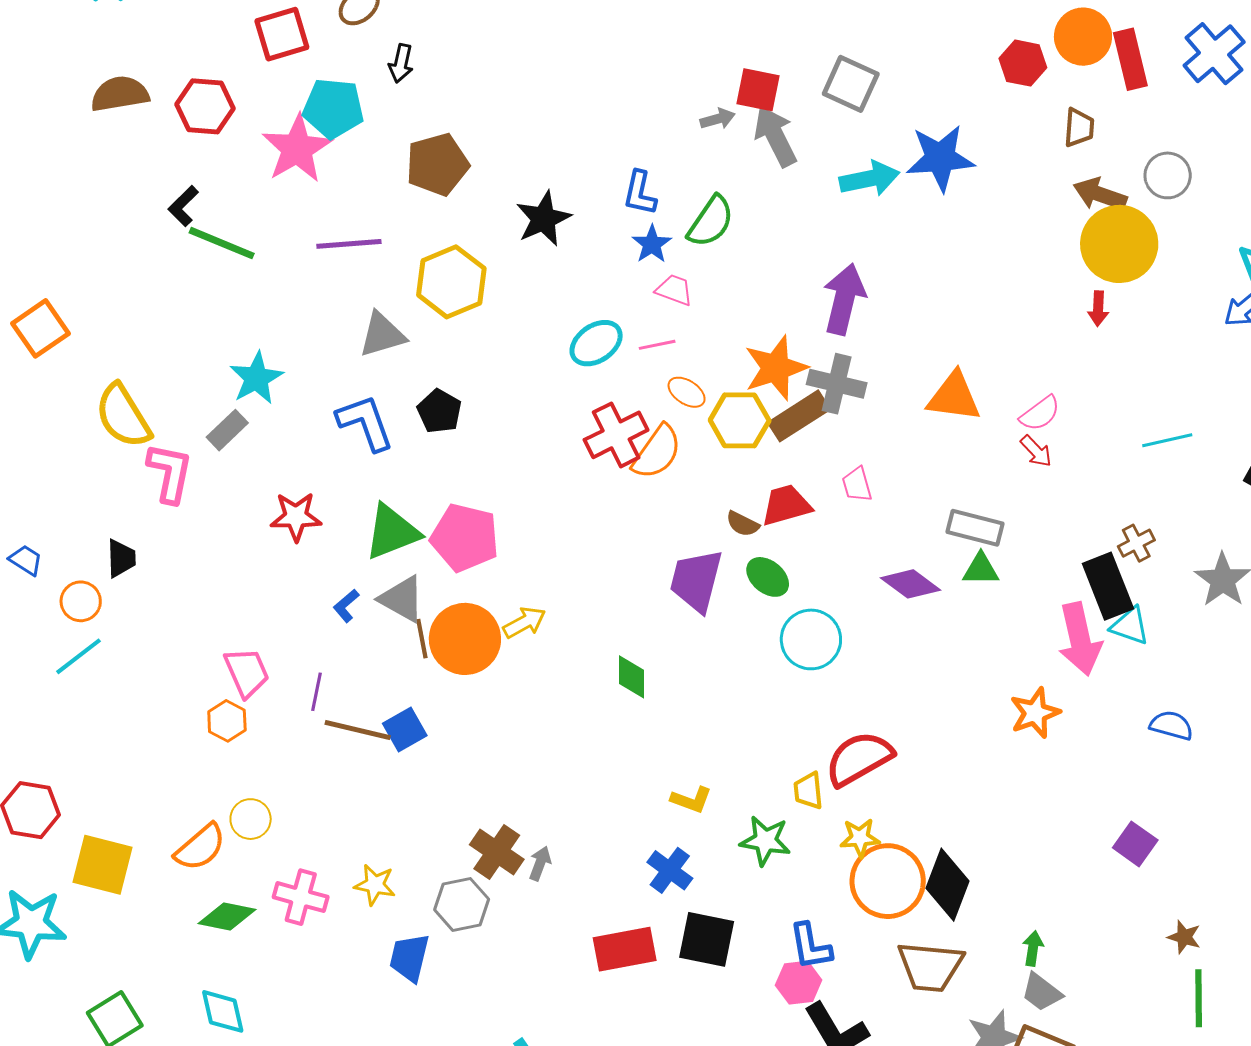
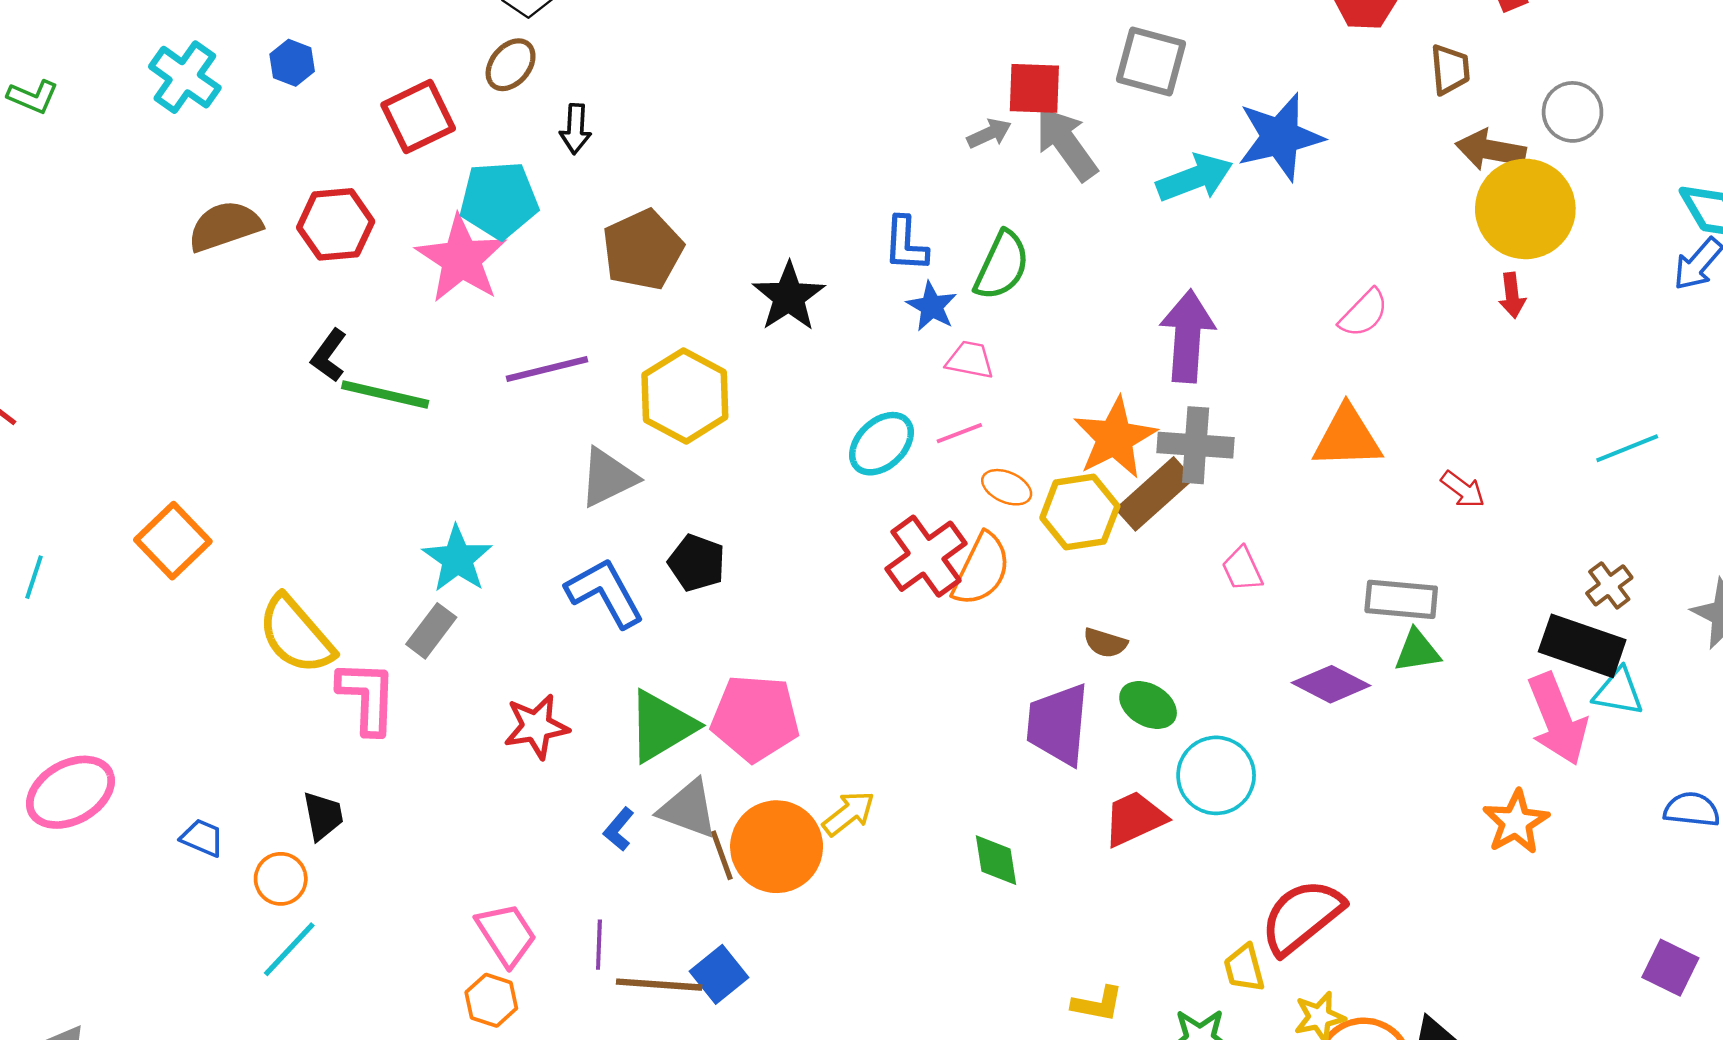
pink semicircle: (1040, 413) -> (1364, 313), moved
red trapezoid: (786, 505) -> (1135, 819), moved
black rectangle: (1108, 586) -> (1582, 646), turned -40

